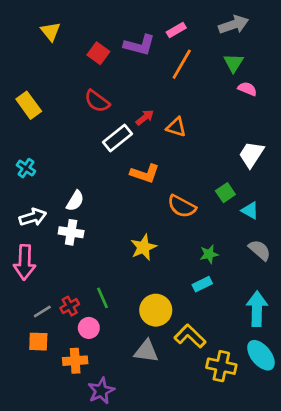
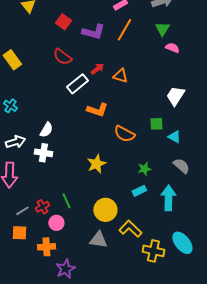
purple L-shape: (139, 45) -> (93, 32), moved
green square: (225, 193) -> (156, 124), turned 32
cyan arrow: (257, 309) -> (168, 198), moved

